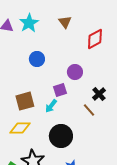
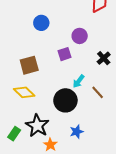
cyan arrow: (51, 106) -> (79, 81), moved
brown line: (89, 110) -> (98, 92), moved
yellow diamond: (20, 128) -> (24, 92), turned 45

